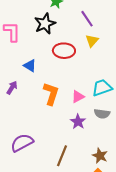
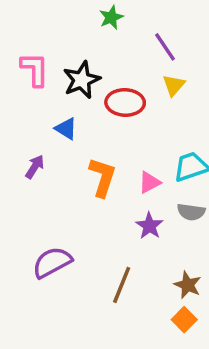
black star: (45, 24) -> (82, 80), moved

